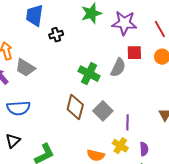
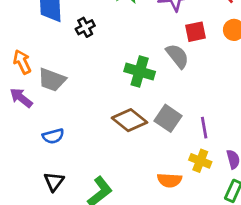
gray semicircle: (118, 68) -> (177, 56), turned -54
brown diamond: (75, 107) -> (130, 120), turned -55
blue semicircle: (18, 108) -> (53, 136), size x0.7

